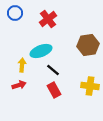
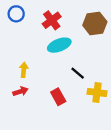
brown hexagon: (88, 45) -> (95, 24), moved
cyan ellipse: (41, 51) -> (59, 45), moved
black line: (53, 70) -> (78, 73), moved

